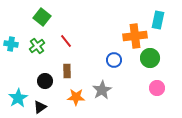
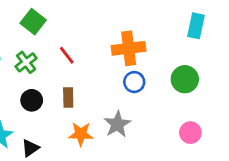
orange cross: (135, 36) -> (129, 48), moved
black circle: (45, 81) -> (32, 100), moved
pink circle: (157, 88) -> (190, 133), moved

